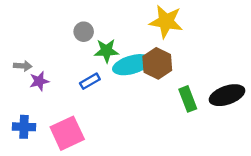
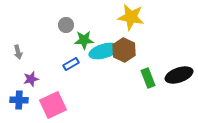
gray arrow: (23, 66) -> (18, 52), turned 72
purple star: (39, 81) -> (31, 79), moved

